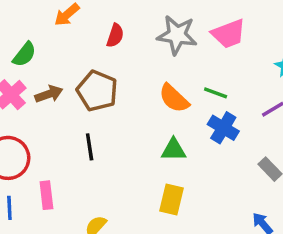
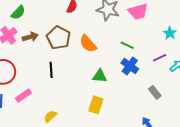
orange semicircle: (174, 98) -> (88, 44), moved
pink rectangle: (46, 195) -> (23, 96), turned 56

